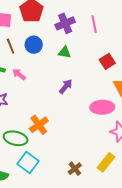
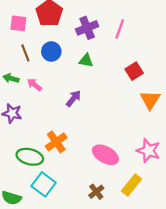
pink line: (94, 24) -> (120, 29), turned 30
purple arrow: (66, 86) -> (73, 98), moved
pink ellipse: (102, 107) -> (105, 155), moved, turned 30

